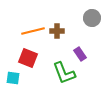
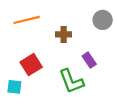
orange line: (33, 31) -> (27, 20), moved
red square: (28, 58) -> (31, 65), turned 36

